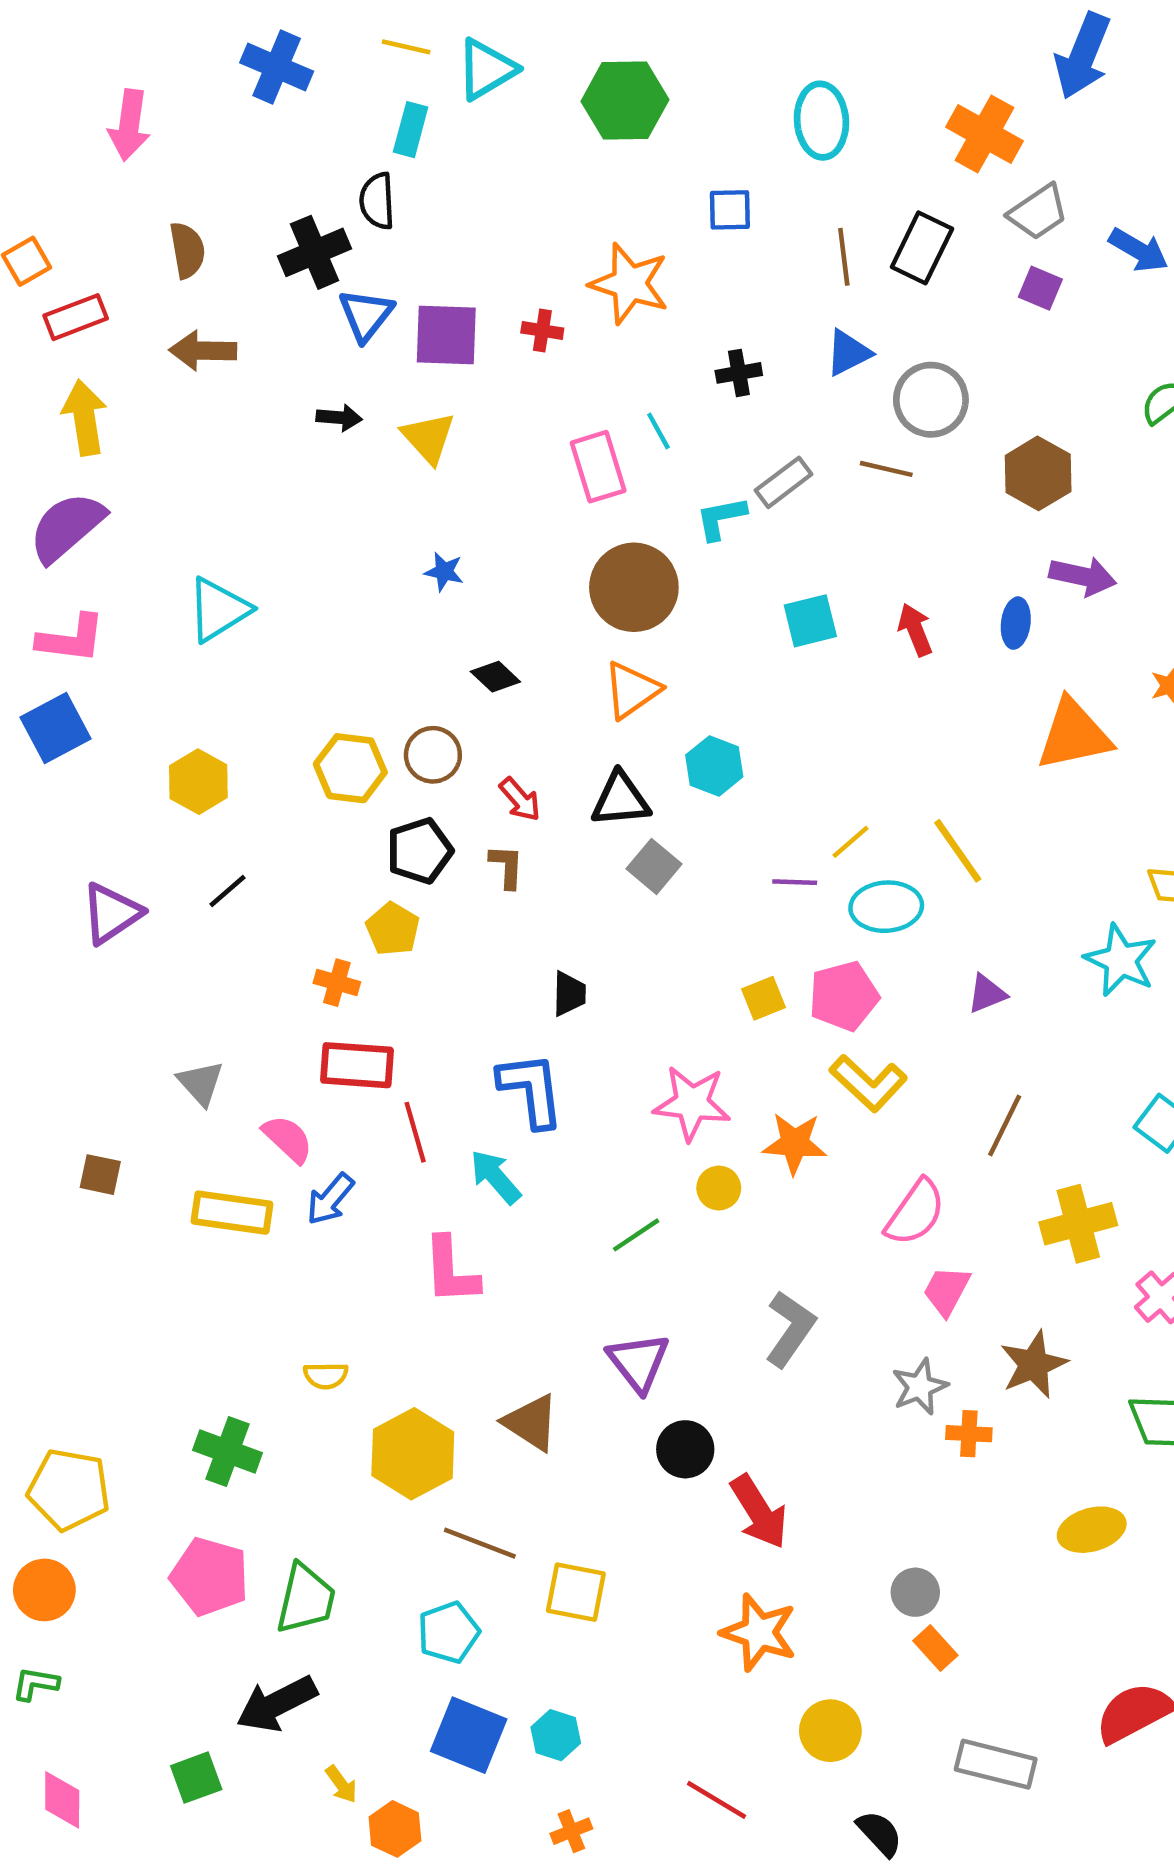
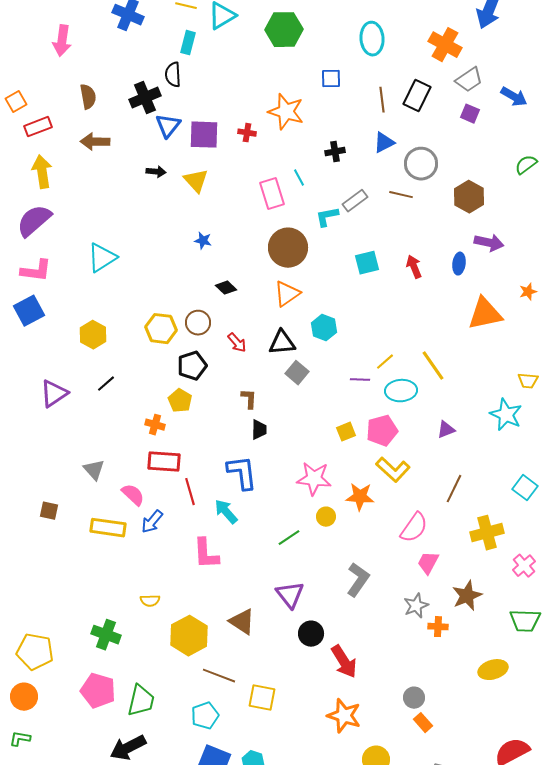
brown L-shape: (507, 866) -> (249, 399), moved

